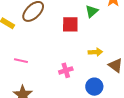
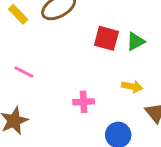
green triangle: (92, 11) -> (135, 41), moved

